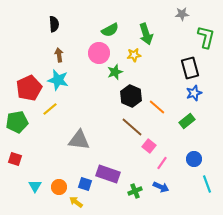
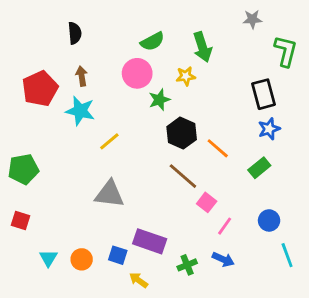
red pentagon: (29, 88) -> (40, 89), moved
yellow line: (50, 109) -> (109, 141), moved
yellow arrow: (76, 202) -> (139, 280), moved

